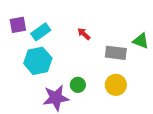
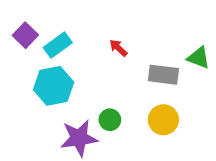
purple square: (18, 25) -> (25, 35), turned -36

